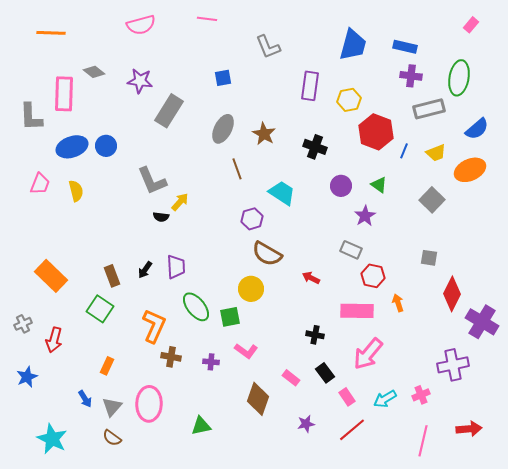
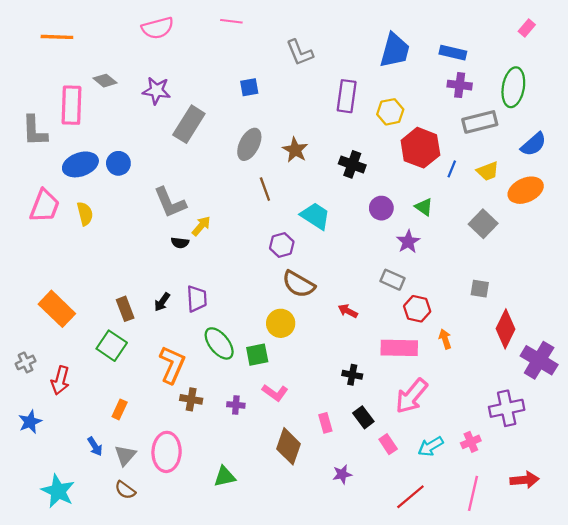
pink trapezoid: (40, 184) -> (45, 206), size x1.4
pink rectangle: (291, 378) -> (325, 423), turned 36
red line: (352, 430) -> (410, 497), moved

